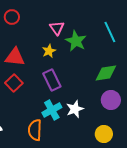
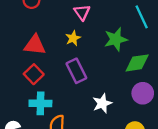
green star: (76, 41) -> (116, 39), moved, turned 30
cyan cross: (52, 110) -> (40, 103), moved, turned 30

